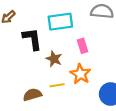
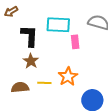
pink rectangle: (82, 46) -> (75, 42), moved
brown star: (54, 59) -> (31, 61), moved

